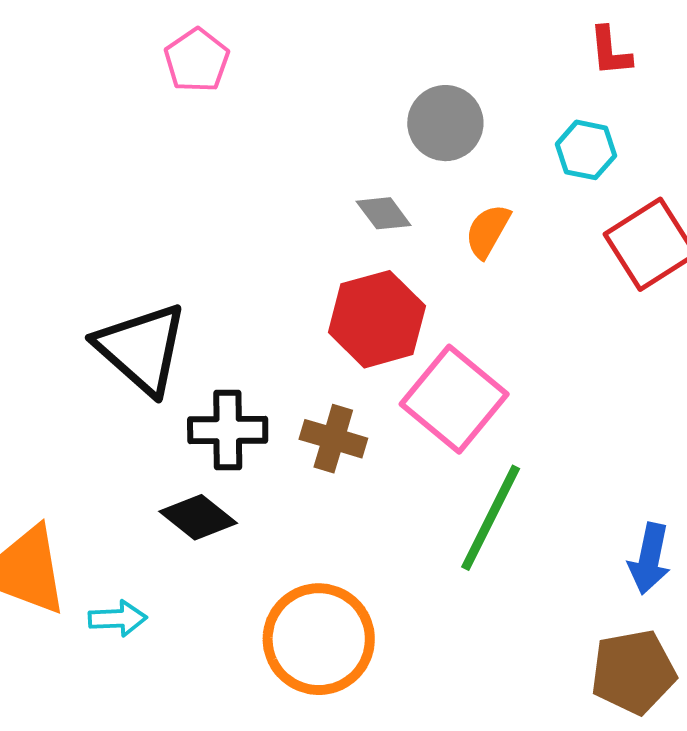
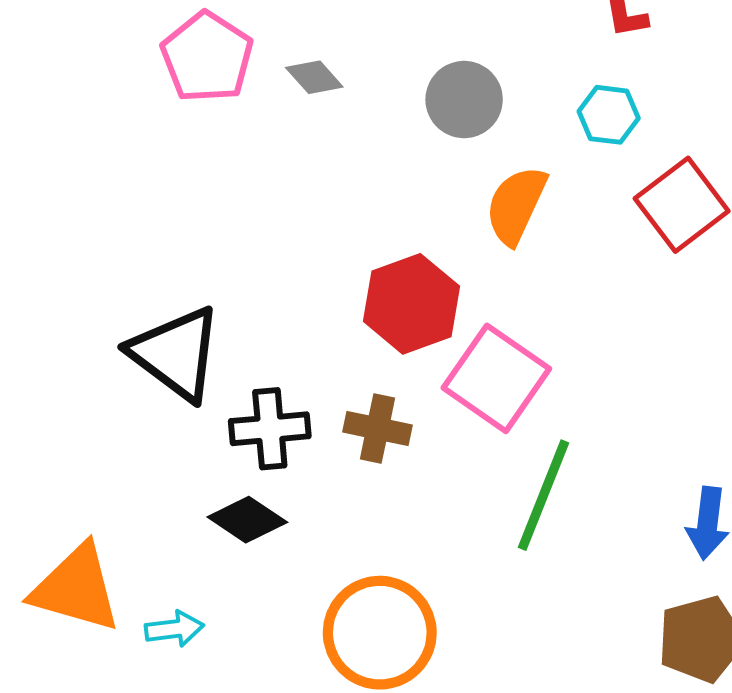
pink pentagon: (197, 60) -> (207, 57), size x1.4
gray diamond: (384, 213) -> (314, 77), moved
orange semicircle: (488, 231) -> (516, 205), size x1.4

